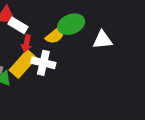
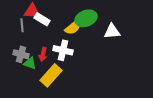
red arrow: (26, 43) -> (43, 54), moved
yellow rectangle: (23, 64) -> (51, 75), moved

